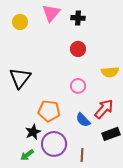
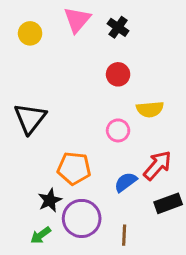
black cross: (78, 18) -> (118, 27), turned 32
yellow semicircle: (110, 72) -> (150, 109), moved
blue semicircle: (83, 120) -> (126, 182), turned 98

